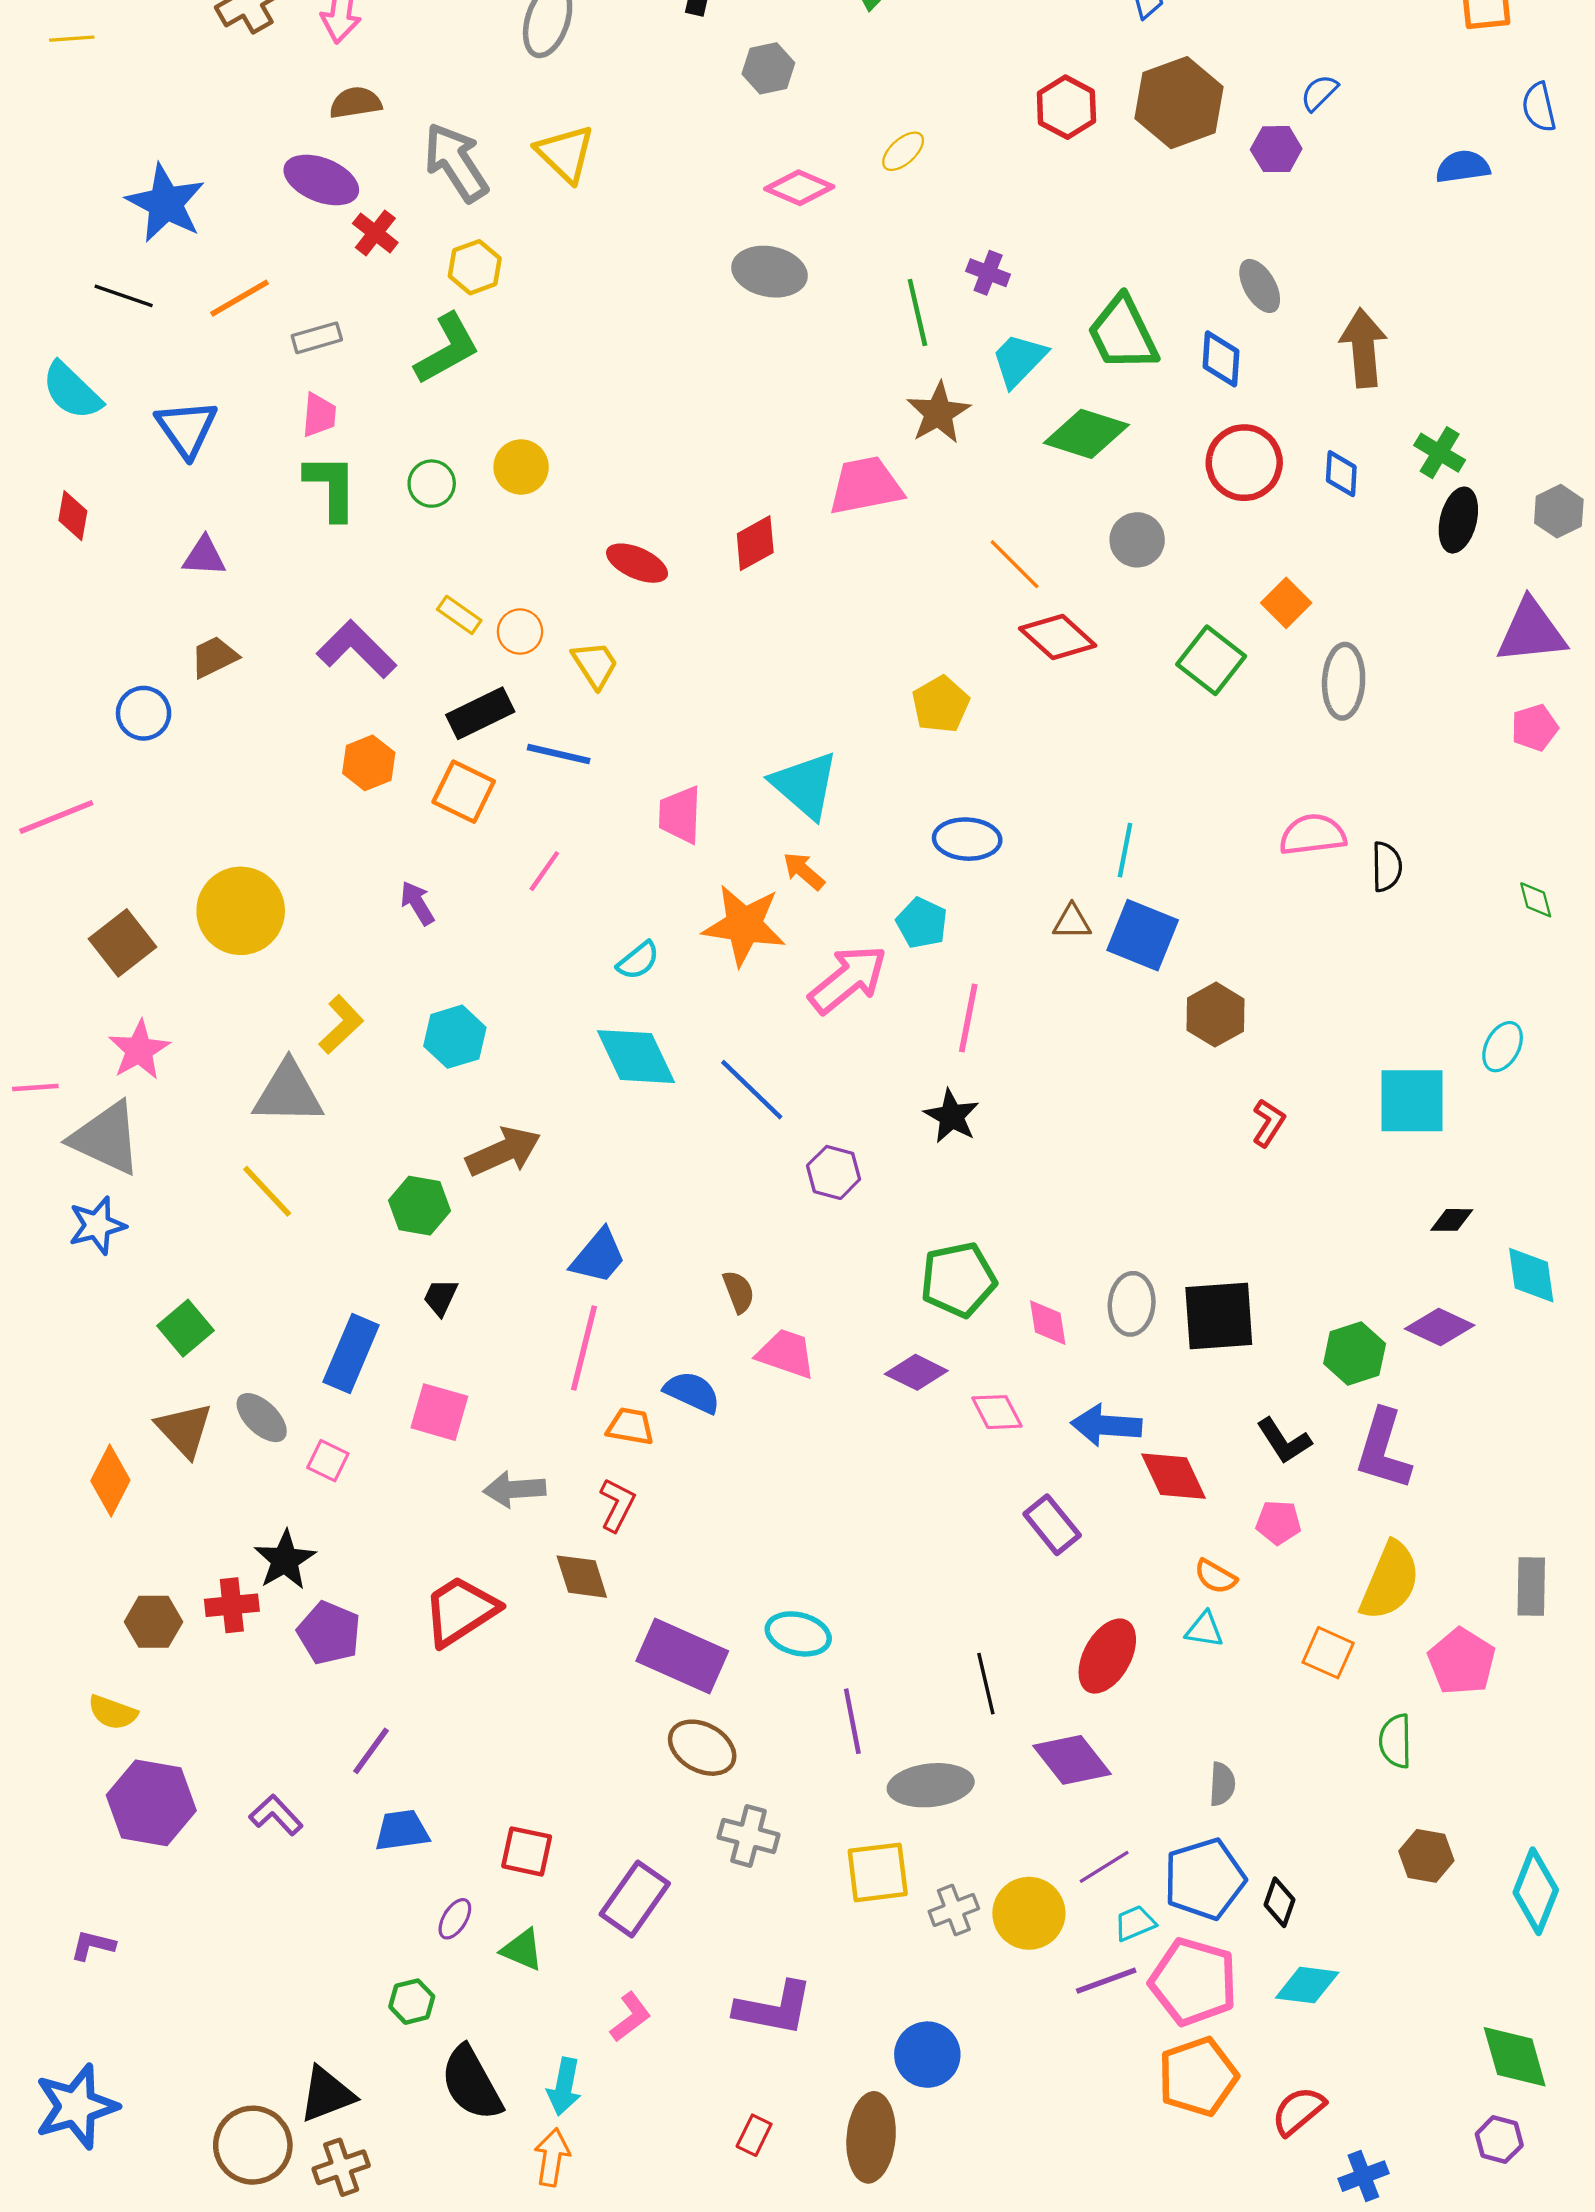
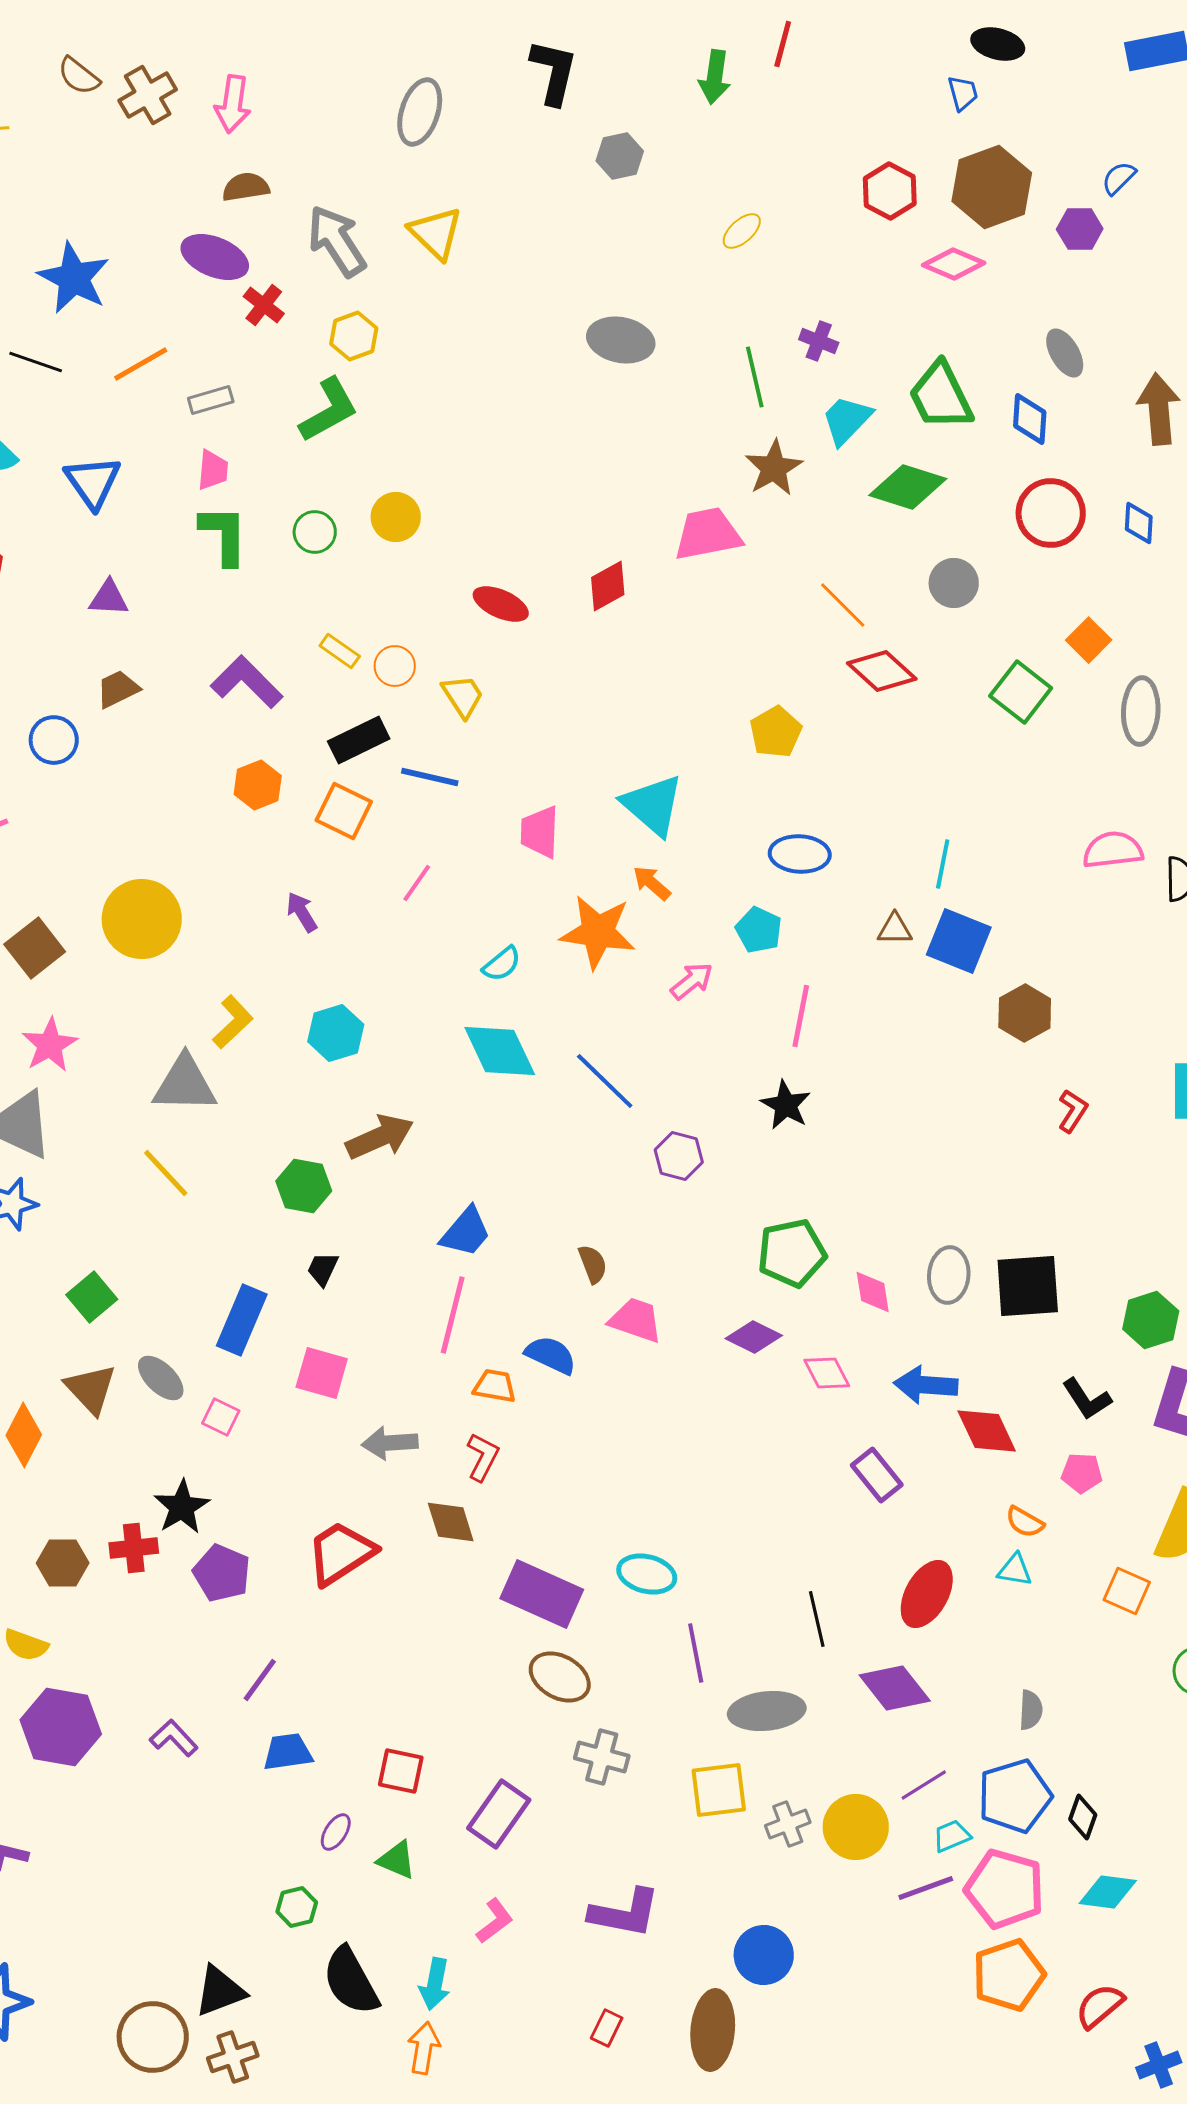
pink diamond: (799, 188) -> (954, 264), moved
pink arrow: (848, 979) -> (692, 981), size x0.6

